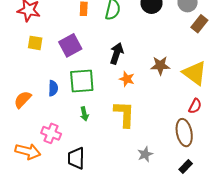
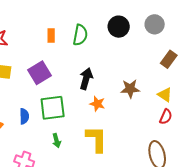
brown rectangle: (199, 24) -> (169, 59), moved
yellow triangle: (195, 73) -> (165, 95), size x0.6
red semicircle: (195, 106) -> (166, 117), moved

